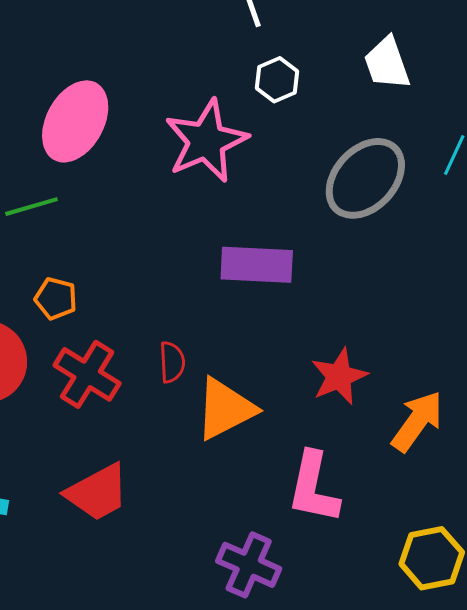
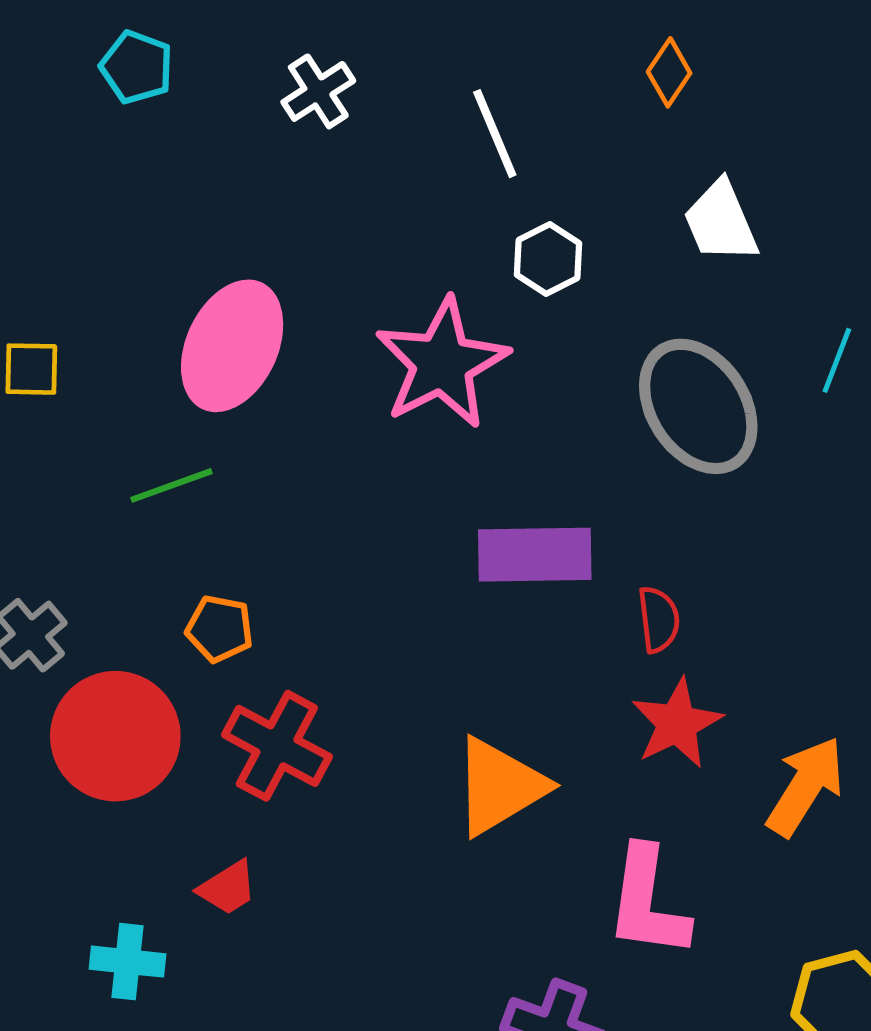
gray ellipse: (365, 178) -> (698, 406), turned -72
red semicircle: (172, 362) -> (659, 619), moved
red trapezoid: (97, 492) -> (228, 888), moved, size x0.6

